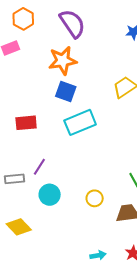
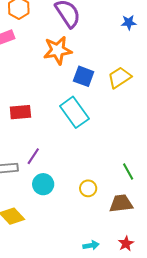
blue square: (66, 92) -> (84, 76), moved
cyan rectangle: (80, 122) -> (74, 112), turned 76

